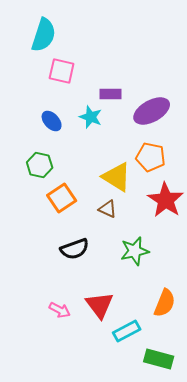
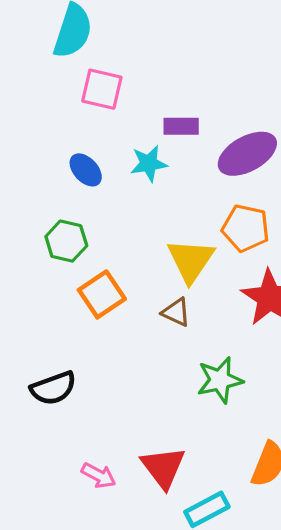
cyan star: (91, 117) -> (149, 163), turned -30
yellow triangle: (117, 177) -> (191, 260), turned 32
black semicircle: (75, 249) -> (53, 388), moved

